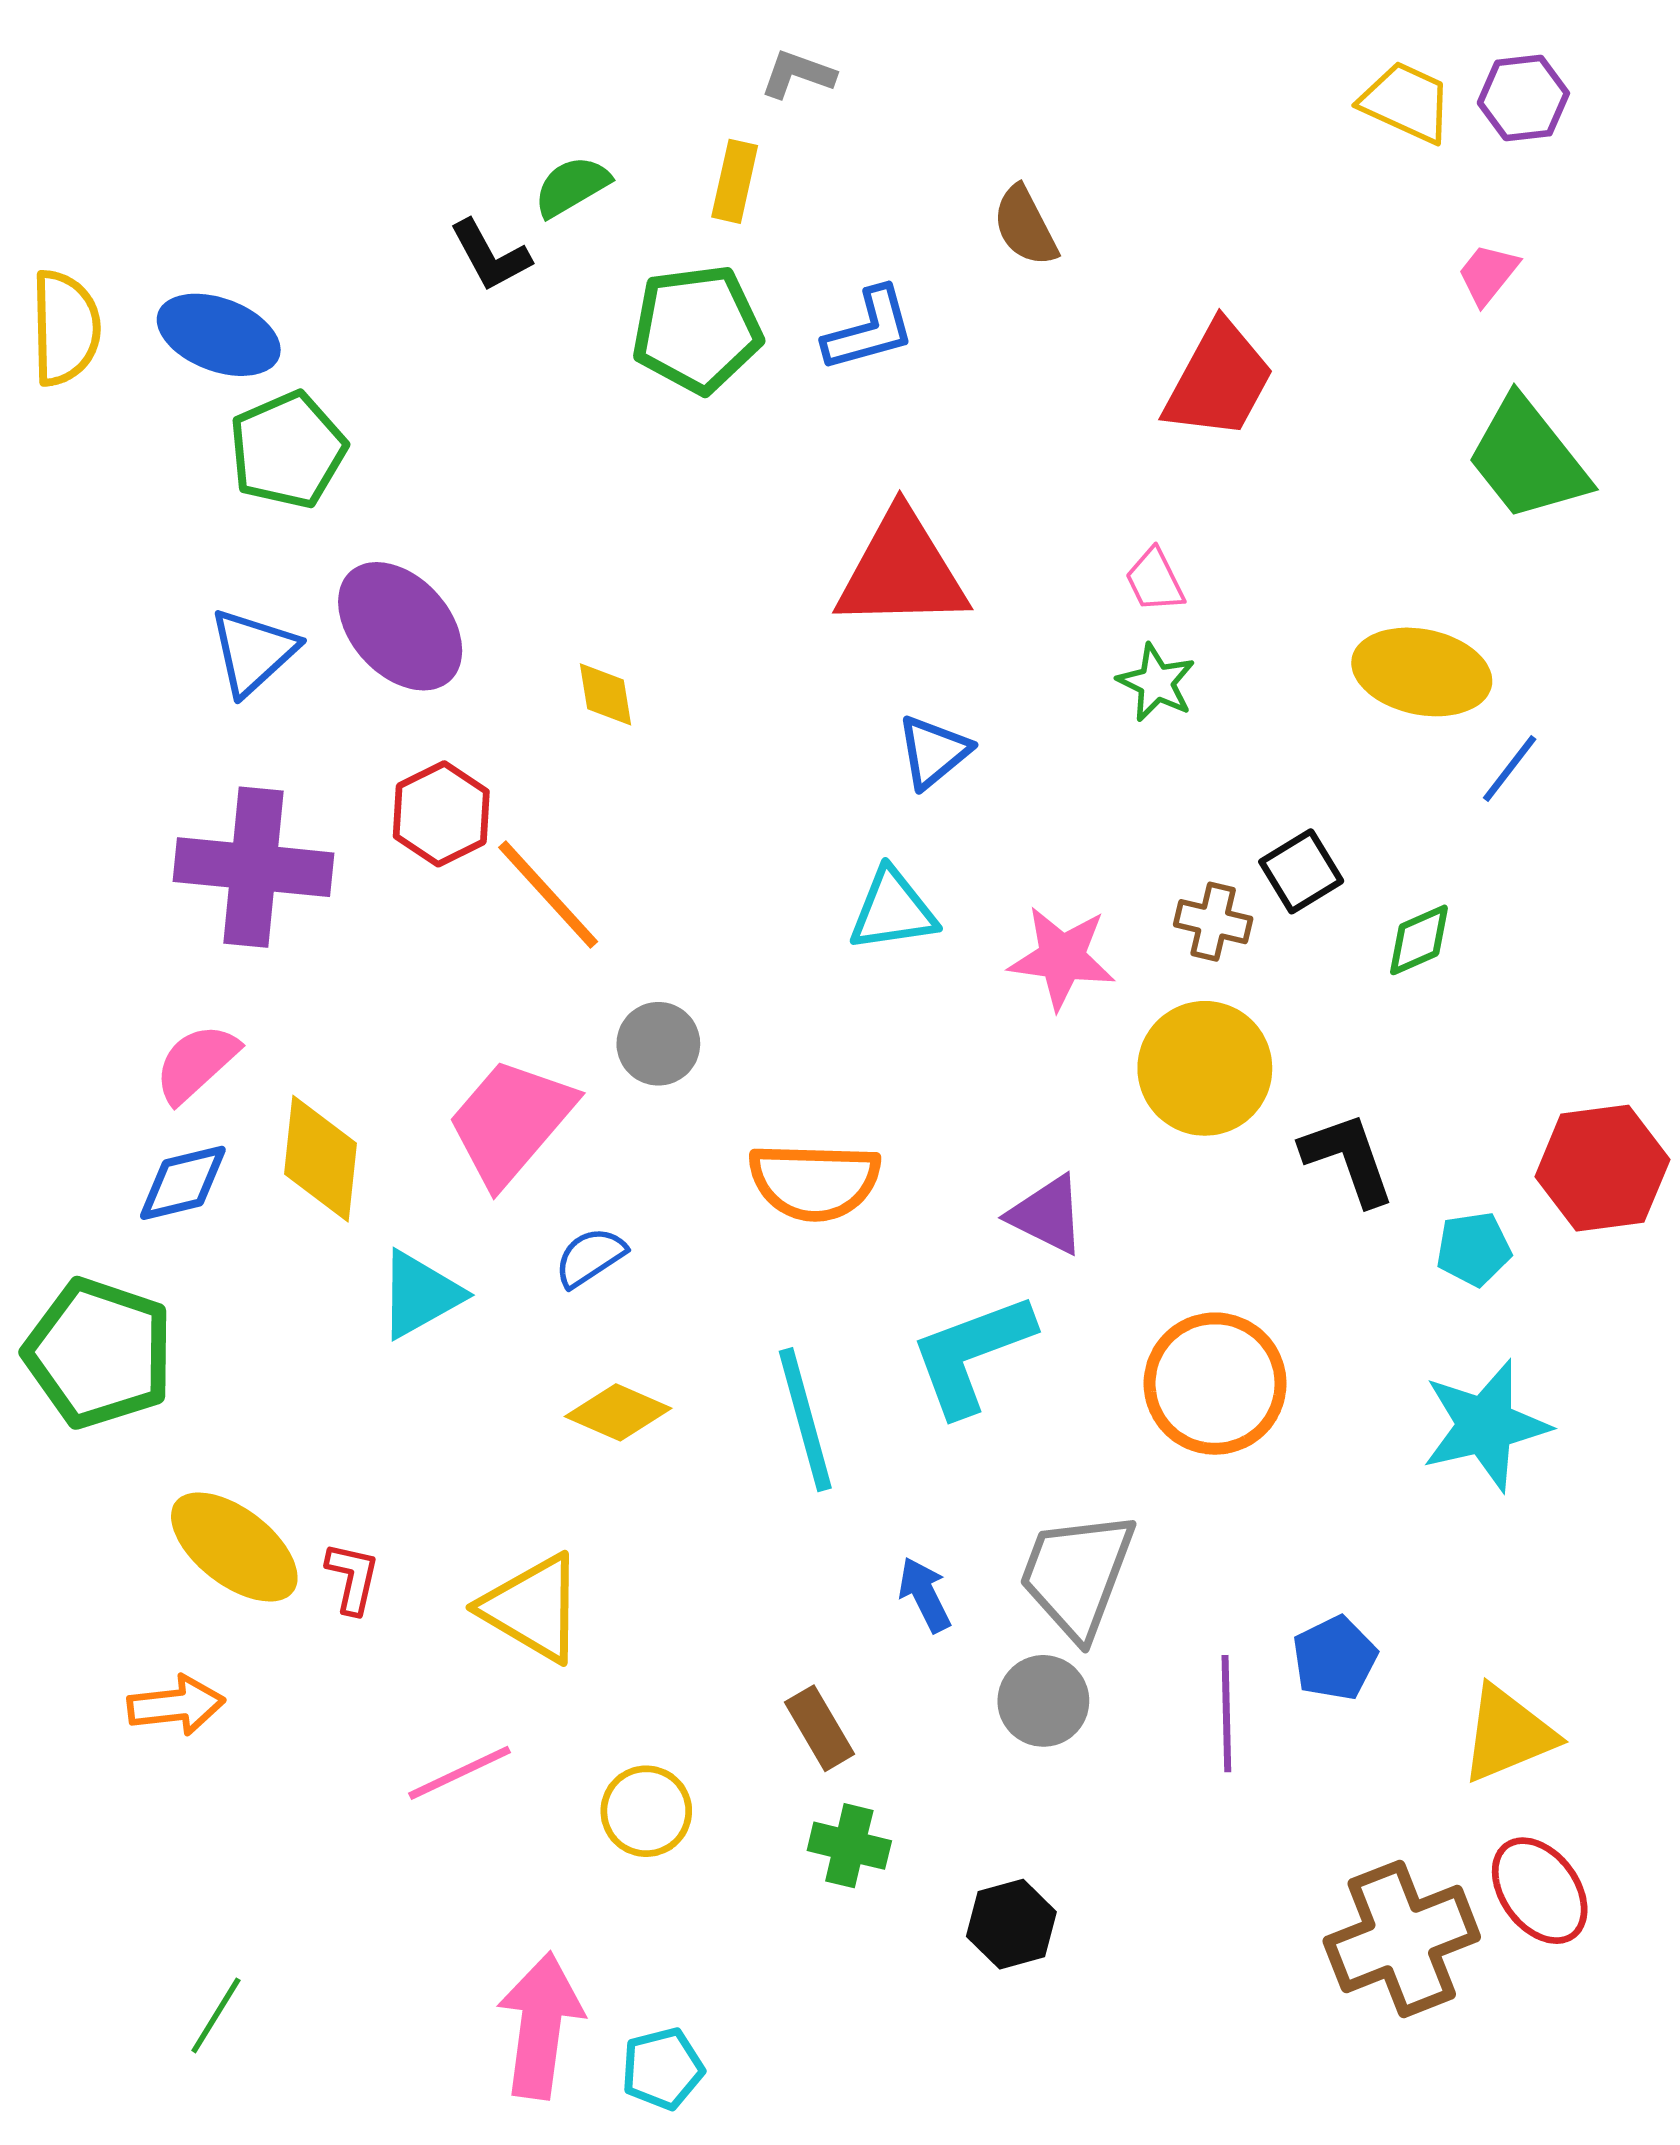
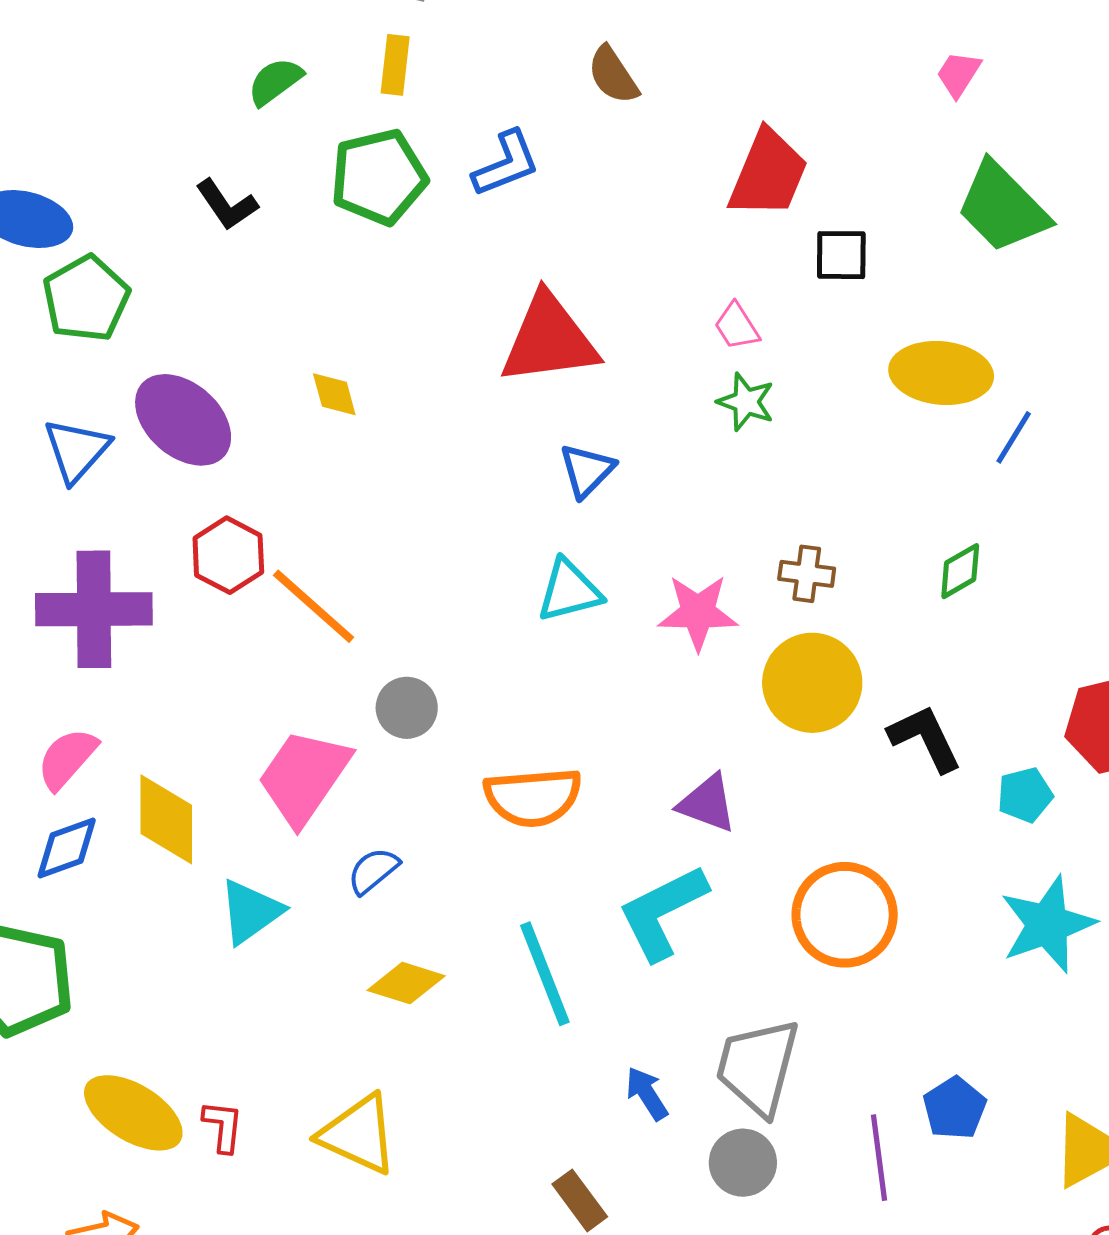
black L-shape: (490, 256) -> (227, 205), moved
yellow diamond: (605, 694) -> (334, 394), moved
black square: (1301, 871) -> (841, 255), moved, turned 38

